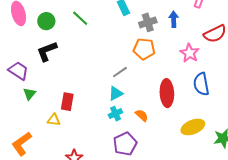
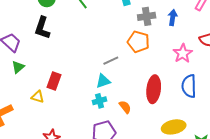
black L-shape: (47, 51) -> (42, 28), turned -60

